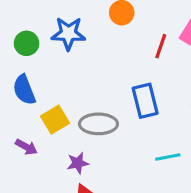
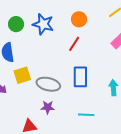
red line: (161, 46) -> (74, 44), moved
purple star: (78, 163) -> (48, 107), moved

